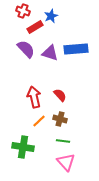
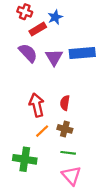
purple triangle: (50, 53) -> (54, 57), turned 42
red semicircle: (60, 95) -> (65, 103), turned -128

